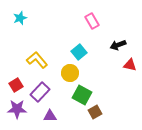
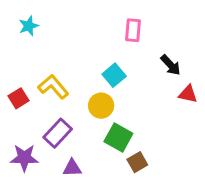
pink rectangle: (92, 21) -> (133, 30), turned 35
black arrow: (118, 45) -> (171, 65), turned -112
red square: (16, 85) -> (18, 98), moved

